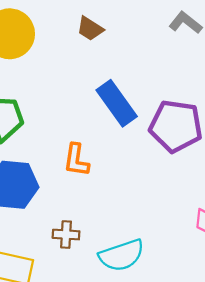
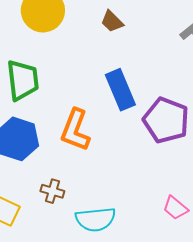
orange L-shape: (76, 160) -> (75, 130), size x1.4

